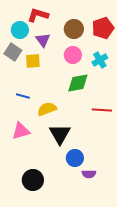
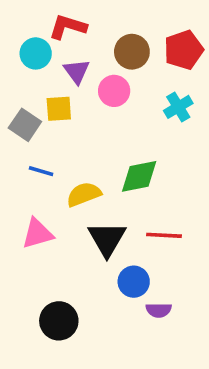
gray square: (13, 52) -> (25, 125), moved
pink circle: (73, 55) -> (114, 91), moved
green diamond: (78, 83) -> (139, 176), moved
red line: (102, 110) -> (164, 235), moved

